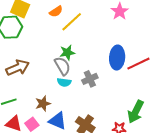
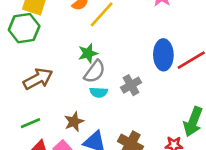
green star: (67, 52) -> (88, 53), moved
gray semicircle: (62, 66) -> (95, 72), turned 72

